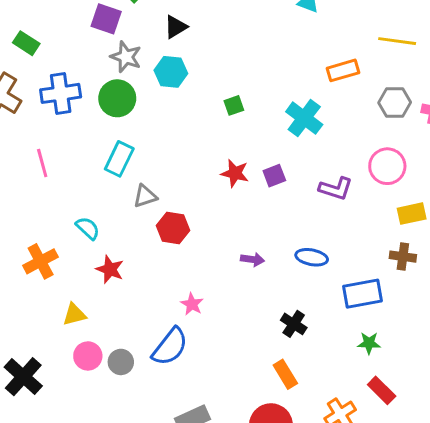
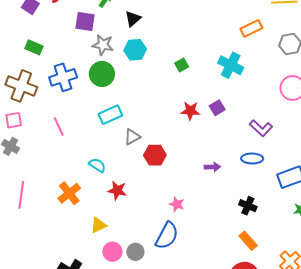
cyan rectangle: (119, 159) -> (110, 115), turned 50
purple L-shape: (336, 189) -> (261, 128), moved, turned 35

